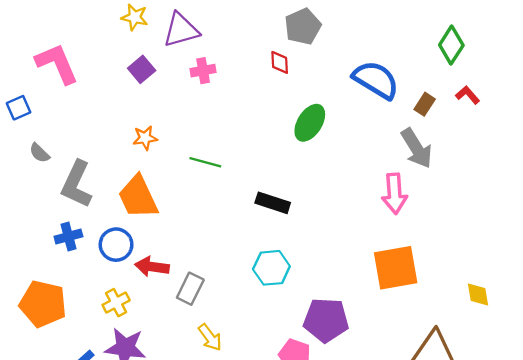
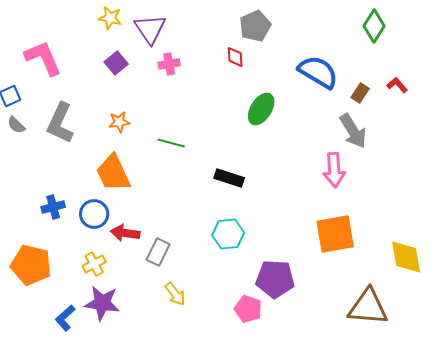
purple triangle: (181, 30) -> (150, 29), turned -48
green diamond: (451, 45) -> (374, 26), moved
gray semicircle: (39, 153) -> (16, 125), moved
gray L-shape: (77, 184) -> (60, 123), moved
yellow diamond: (478, 294) -> (406, 257), size x1.6

